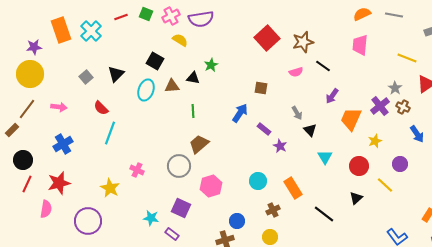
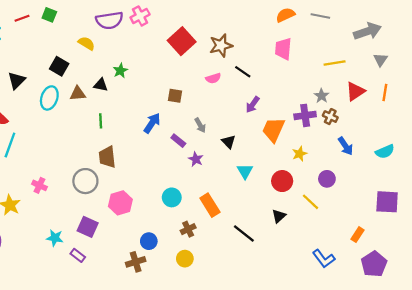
pink cross: (171, 16) -> (140, 16), moved
yellow line: (407, 58) -> (335, 63), turned -30
purple cross: (380, 106) -> (305, 115), turned 30
gray arrow: (297, 113) -> (200, 125), moved
brown trapezoid: (199, 144) -> (107, 157), turned -55

